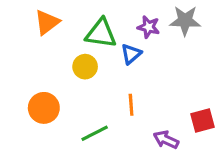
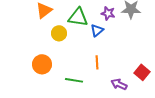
yellow circle: (85, 67) -> (59, 33), moved
red square: (202, 121) -> (142, 72), turned -35
green line: (95, 133) -> (74, 80), turned 36

